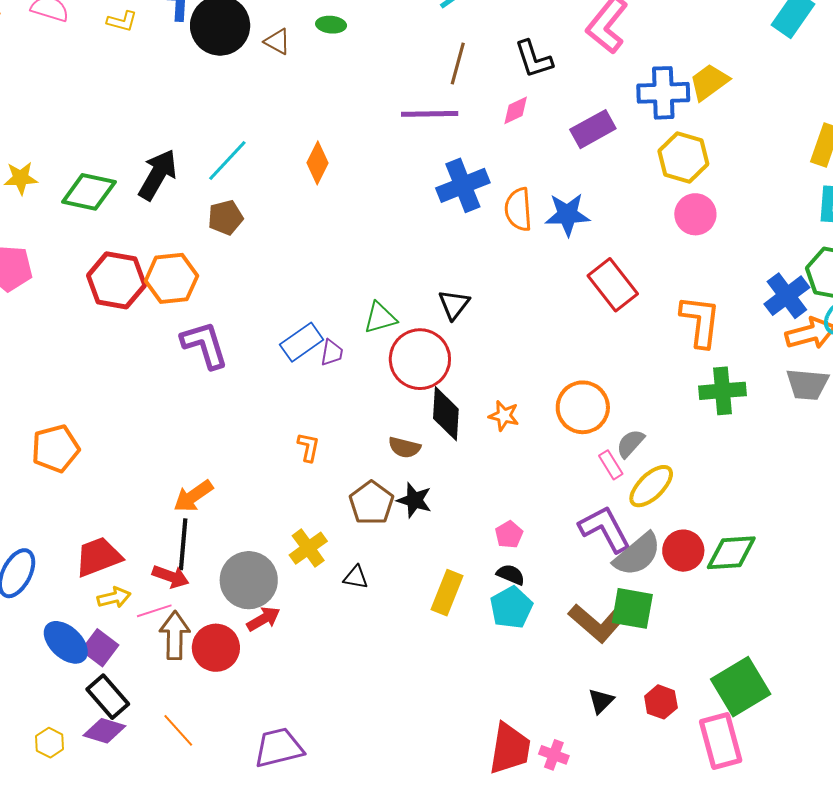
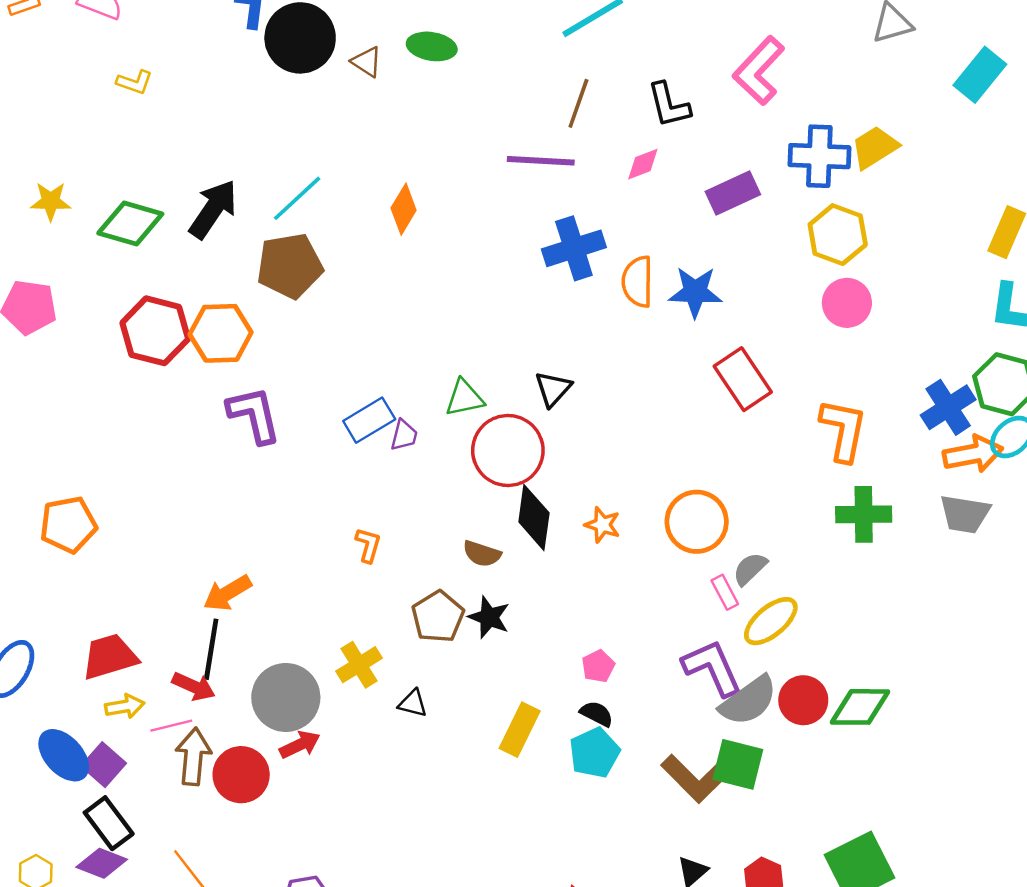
yellow L-shape: (122, 21) -> (135, 82), moved
green ellipse: (331, 25) -> (432, 46), size x1.4
brown pentagon: (225, 217) -> (290, 266), size x1.6

